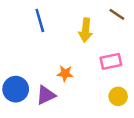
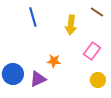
pink rectangle: (111, 61) -> (92, 51), turned -42

